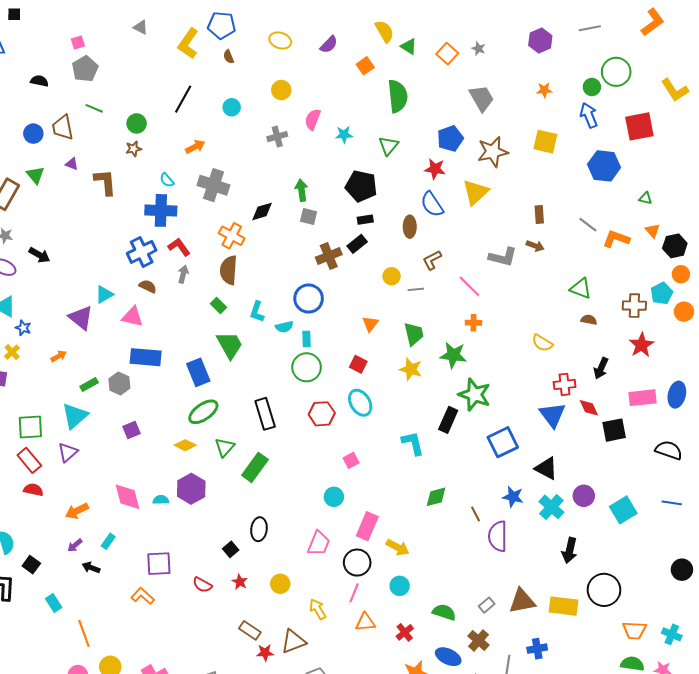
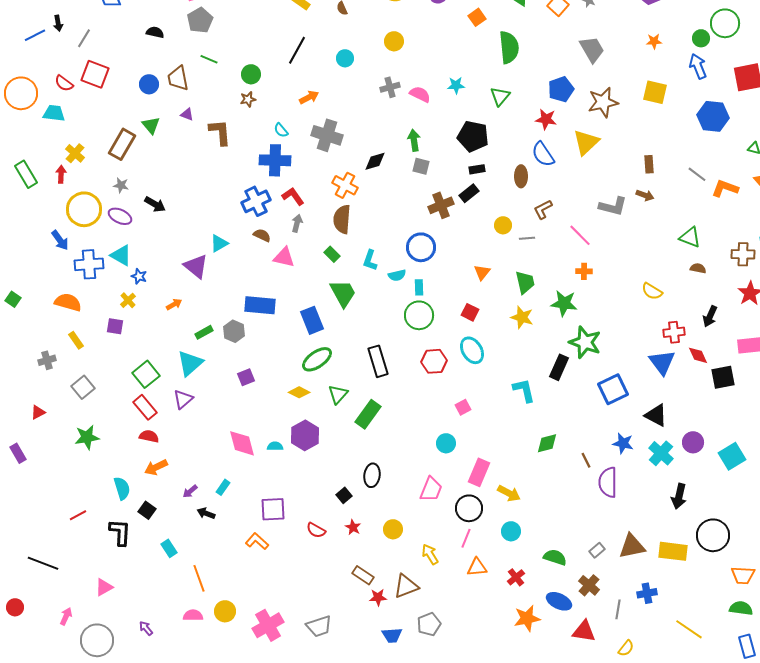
pink semicircle: (313, 119) -> (420, 94), moved, turned 95
pink triangle: (133, 317) -> (284, 257), moved
green square: (30, 427) -> (146, 374), turned -36
orange arrow: (77, 511) -> (156, 467), moved

